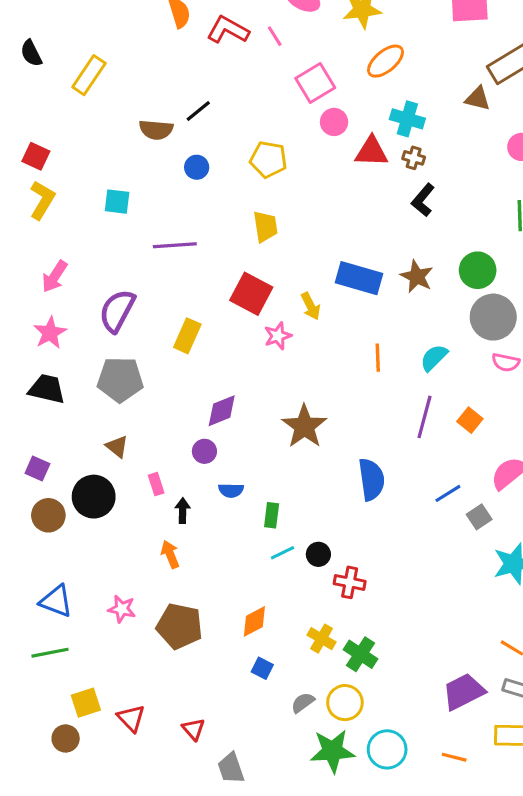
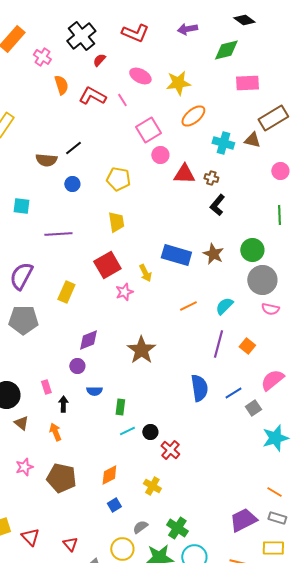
cyan cross: (407, 119) -> (223, 143), moved
red square: (251, 294) -> (107, 265), turned 32
orange line: (378, 358) -> (188, 306), turned 66
brown triangle: (117, 447) -> (21, 423), moved
blue semicircle: (371, 479) -> (199, 388), moved
red cross: (350, 582) -> (170, 450), turned 30
pink star: (122, 609) -> (24, 467), turned -30
green cross: (361, 654) -> (177, 528), moved
blue square: (262, 668) -> (114, 505), turned 32
yellow circle: (345, 703) -> (122, 549), moved

